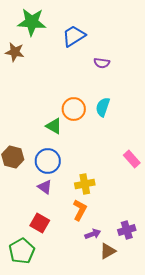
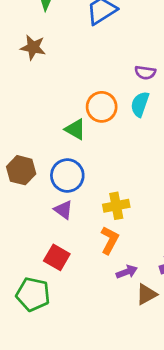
brown star: (15, 52) -> (33, 47), moved
purple semicircle: (102, 63) -> (145, 73), moved
green pentagon: (22, 251) -> (33, 294), turned -30

